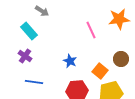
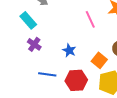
purple cross: (25, 56) -> (34, 44), moved
blue line: (34, 82) -> (47, 74), moved

